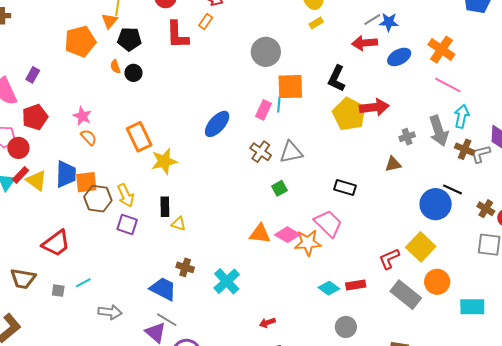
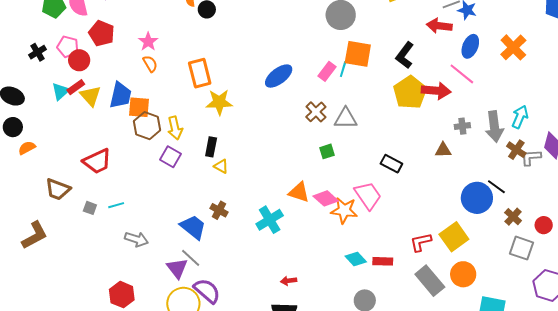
blue ellipse: (399, 57) -> (470, 46), turned -50
pink line: (448, 85) -> (462, 74), moved
red pentagon: (35, 117) -> (101, 33), turned 30
brown cross: (486, 209) -> (513, 217), moved
cyan cross: (227, 281) -> (270, 220), moved

